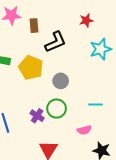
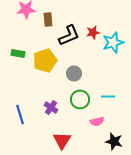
red star: (86, 20) -> (93, 32), moved
yellow pentagon: (31, 68) -> (45, 60), turned 30
green circle: (57, 109) -> (80, 99), moved

